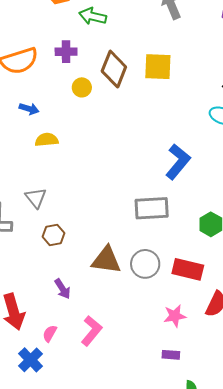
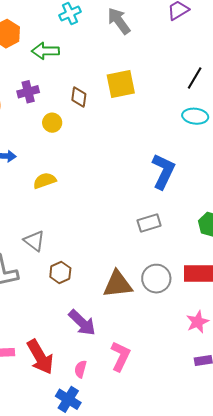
brown diamond: (114, 69) -> (79, 97), size x0.6
yellow semicircle: (47, 140) -> (45, 181), moved
gray rectangle: (152, 208) -> (149, 223), size x0.7
purple arrow: (63, 289) -> (82, 323), size x1.4

